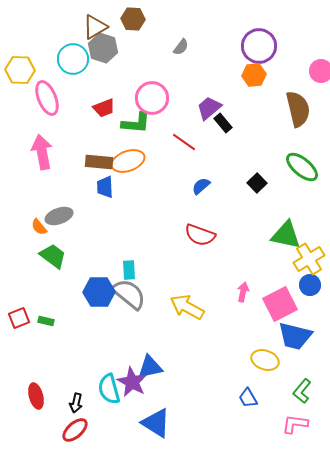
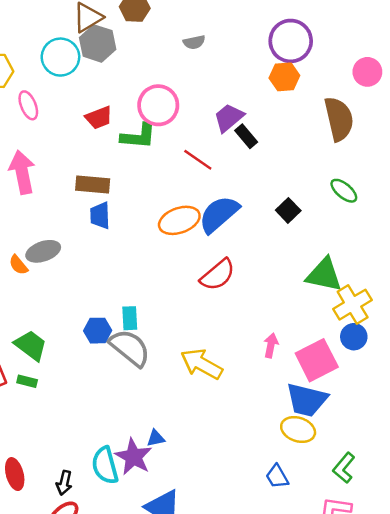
gray semicircle: (181, 47) -> (194, 42), turned 42
pink ellipse: (47, 98) -> (28, 105), size x0.7
orange ellipse: (128, 161) -> (179, 220), moved
green ellipse: (302, 167) -> (344, 191), size x0.7
blue semicircle: (201, 186) -> (219, 214), size x1.8
red semicircle: (200, 235) -> (218, 275), turned -60
green trapezoid: (53, 256) -> (31, 345), moved
blue hexagon: (99, 292) -> (98, 331), moved, size x0.7
blue trapezoid: (295, 336) -> (307, 400), moved
blue triangle: (150, 367) -> (156, 438), size x0.6

